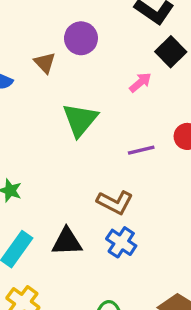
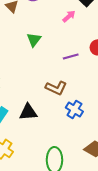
green triangle: (80, 120) -> (34, 40), size x0.7
blue cross: (121, 242) -> (74, 109), moved

